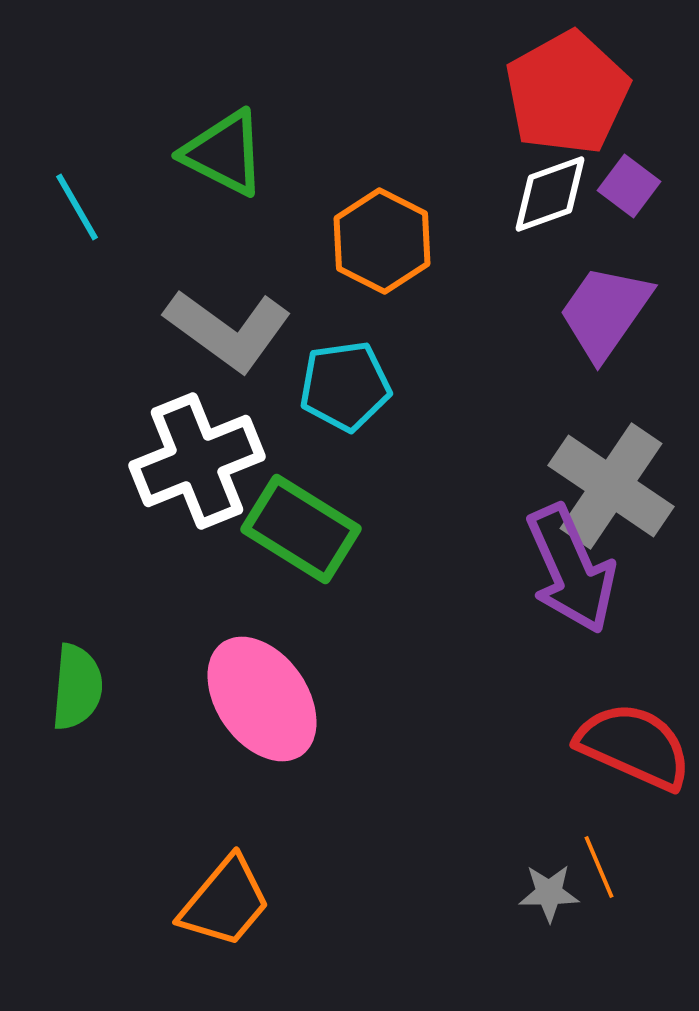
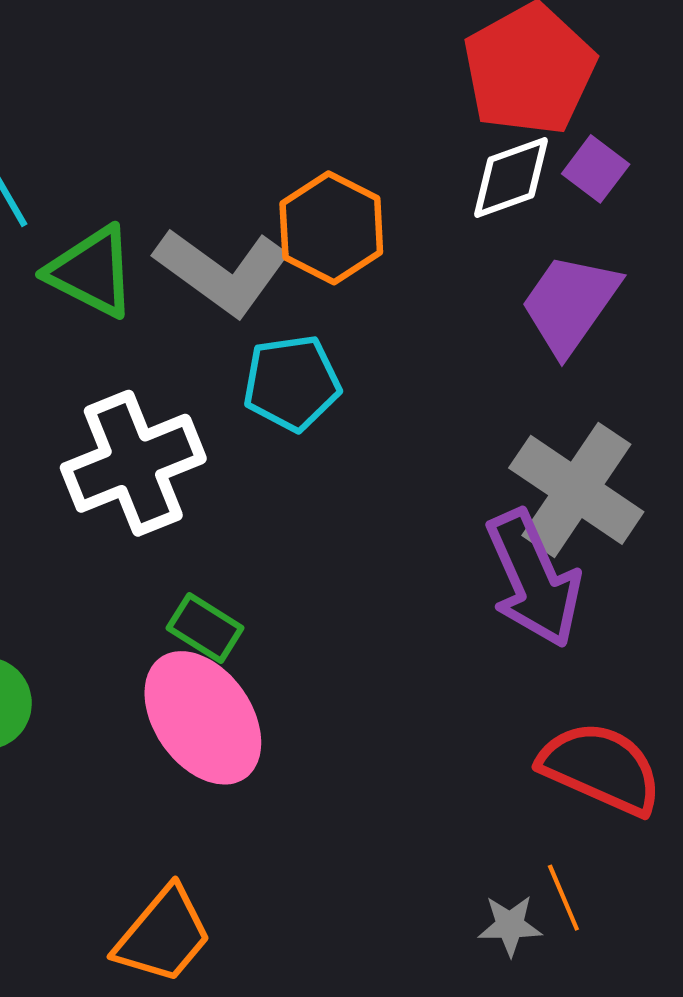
green triangle: (224, 153) -> (92, 272), moved
gray L-shape: (228, 330) -> (222, 272), moved
green rectangle: (301, 529) -> (205, 628), moved, size x0.6

